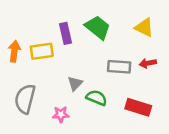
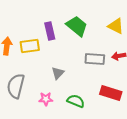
green semicircle: (97, 98) -> (76, 101), moved

